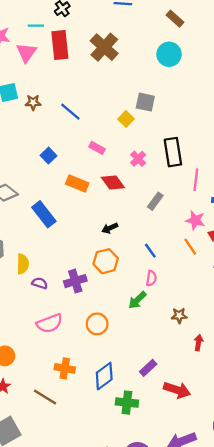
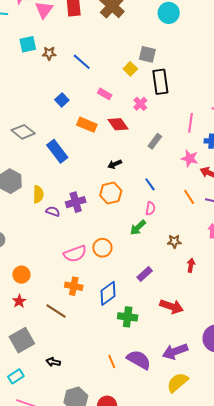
black rectangle: (173, 152) -> (160, 82), moved
orange line: (190, 247) -> (189, 197), moved
purple cross: (75, 281) -> (76, 202), moved
pink semicircle: (50, 323) -> (75, 254), moved
purple rectangle: (148, 368) -> (145, 274), moved

